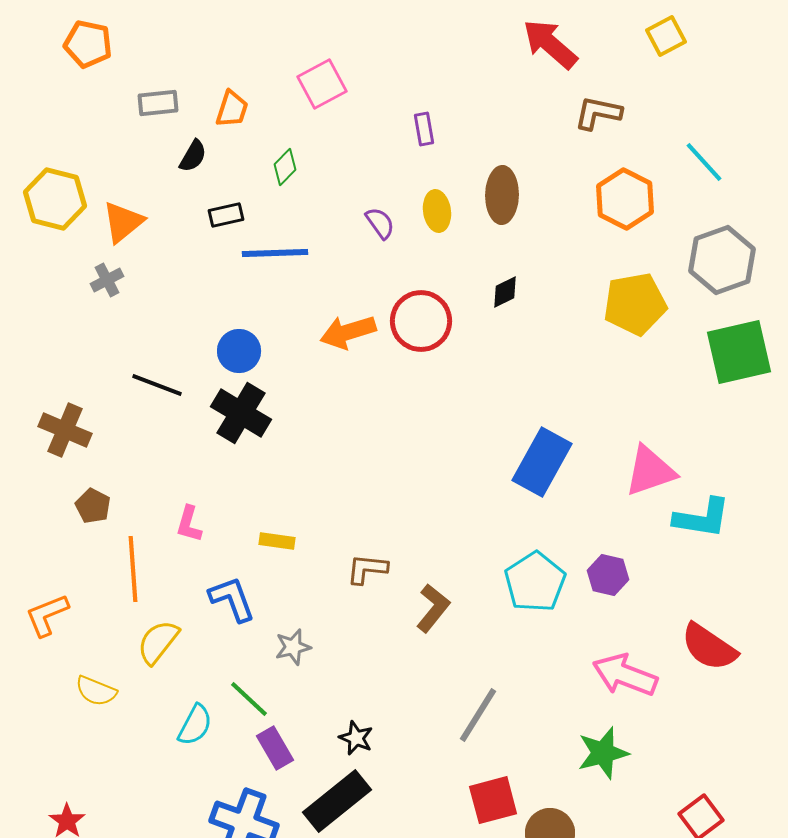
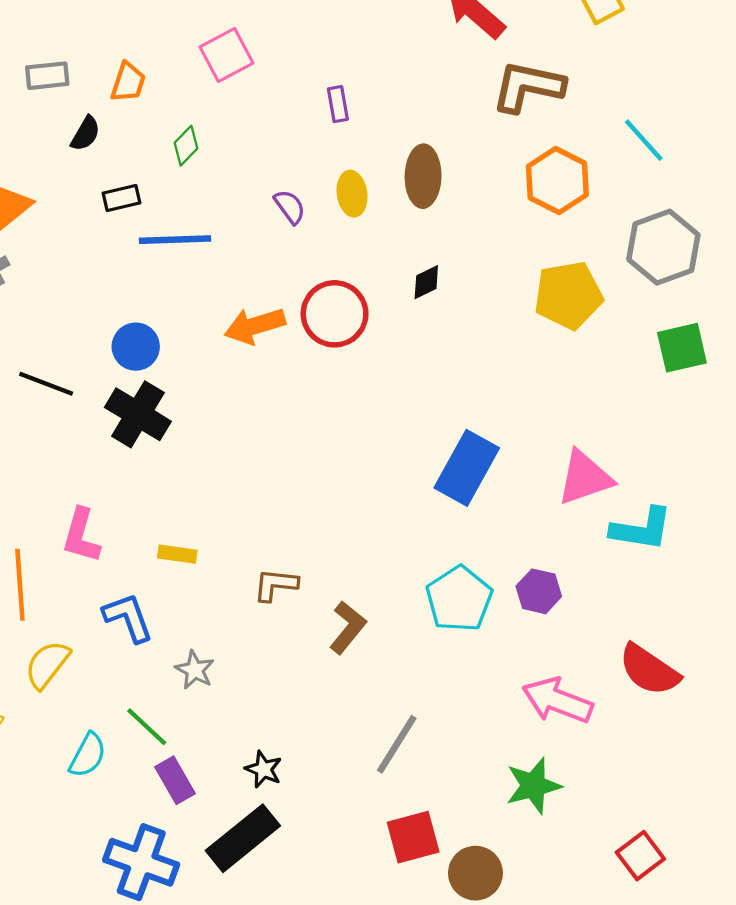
brown L-shape: (598, 113) -> (528, 87), size x1.4
green square: (739, 352) -> (682, 348), size x0.7
pink L-shape: (189, 524) -> (81, 536), size x1.4
gray star: (293, 647) -> (195, 670), turned -30

